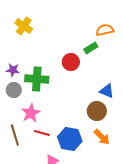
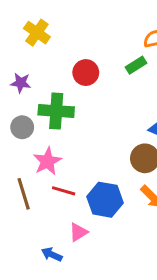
red circle: (71, 62) -> (86, 73), moved
purple star: (13, 70) -> (21, 83), moved

